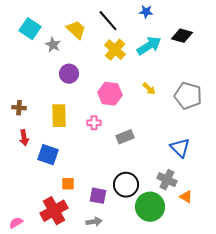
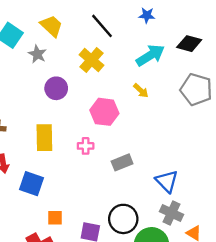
yellow trapezoid: (76, 30) -> (51, 26), moved
yellow cross: (115, 50) -> (91, 60), moved
yellow arrow: (149, 89) -> (141, 91), moved
gray pentagon: (188, 96) -> (196, 89), moved
blue triangle: (180, 148) -> (167, 181), moved

